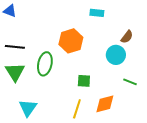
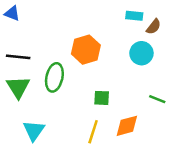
cyan rectangle: (97, 13) -> (134, 16), moved
brown semicircle: (127, 37) -> (154, 27), moved
cyan circle: (116, 55) -> (141, 53), moved

